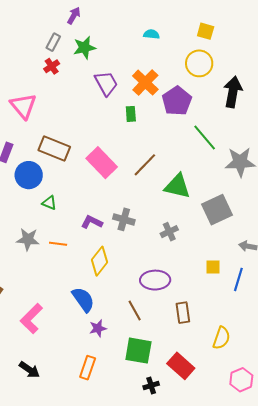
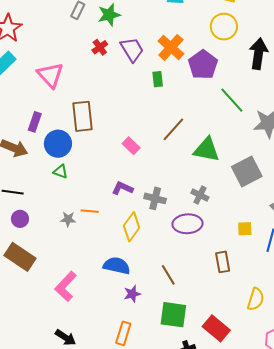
red cross: (52, 66) -> (100, 47), moved
brown rectangle: (54, 148) -> (83, 116), turned 64
pink rectangle: (102, 163) -> (131, 146), moved, size x0.6
green triangle: (49, 203) -> (60, 172), moved
gray cross: (124, 219) -> (155, 198), moved
gray cross: (169, 232) -> (200, 195), turned -36
gray star: (28, 239) -> (68, 219), moved, size x0.7
purple ellipse: (155, 280) -> (187, 224), moved
blue semicircle: (83, 299) -> (117, 266), turned -40
brown rectangle: (183, 313) -> (223, 262), moved

